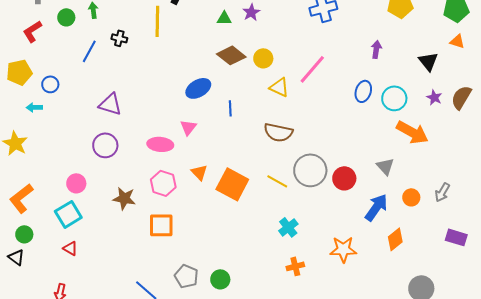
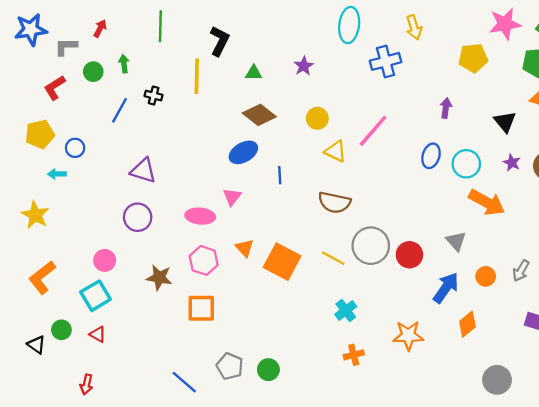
green triangle: (224, 18) -> (254, 73), moved
brown diamond: (231, 55) -> (259, 115), moved
green circle: (24, 234) -> (61, 330), moved

